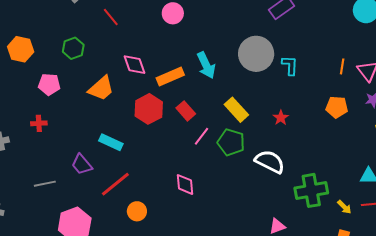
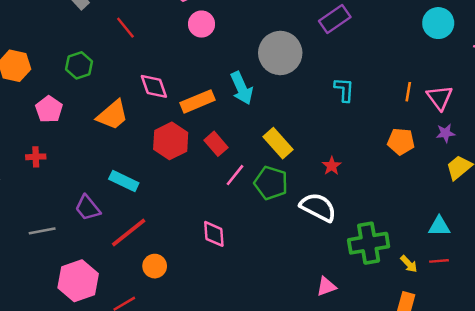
gray circle: (256, 54) -> (280, 53), moved
pink pentagon: (49, 84) -> (49, 109), turned 30
red star: (281, 118) -> (332, 166), moved

